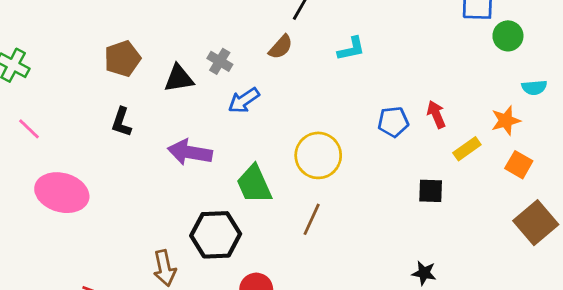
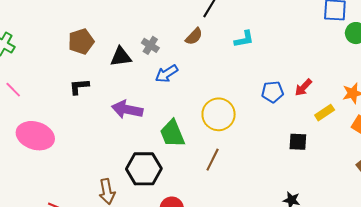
red arrow: (436, 114) -> (303, 87), turned -114
black L-shape: (121, 122) -> (79, 87), turned 65

